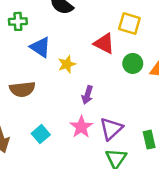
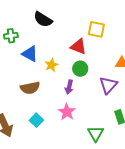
green circle: (133, 63) -> (80, 69), moved
brown semicircle: (22, 89) -> (30, 88), moved
purple triangle: (111, 129) -> (108, 85), moved

